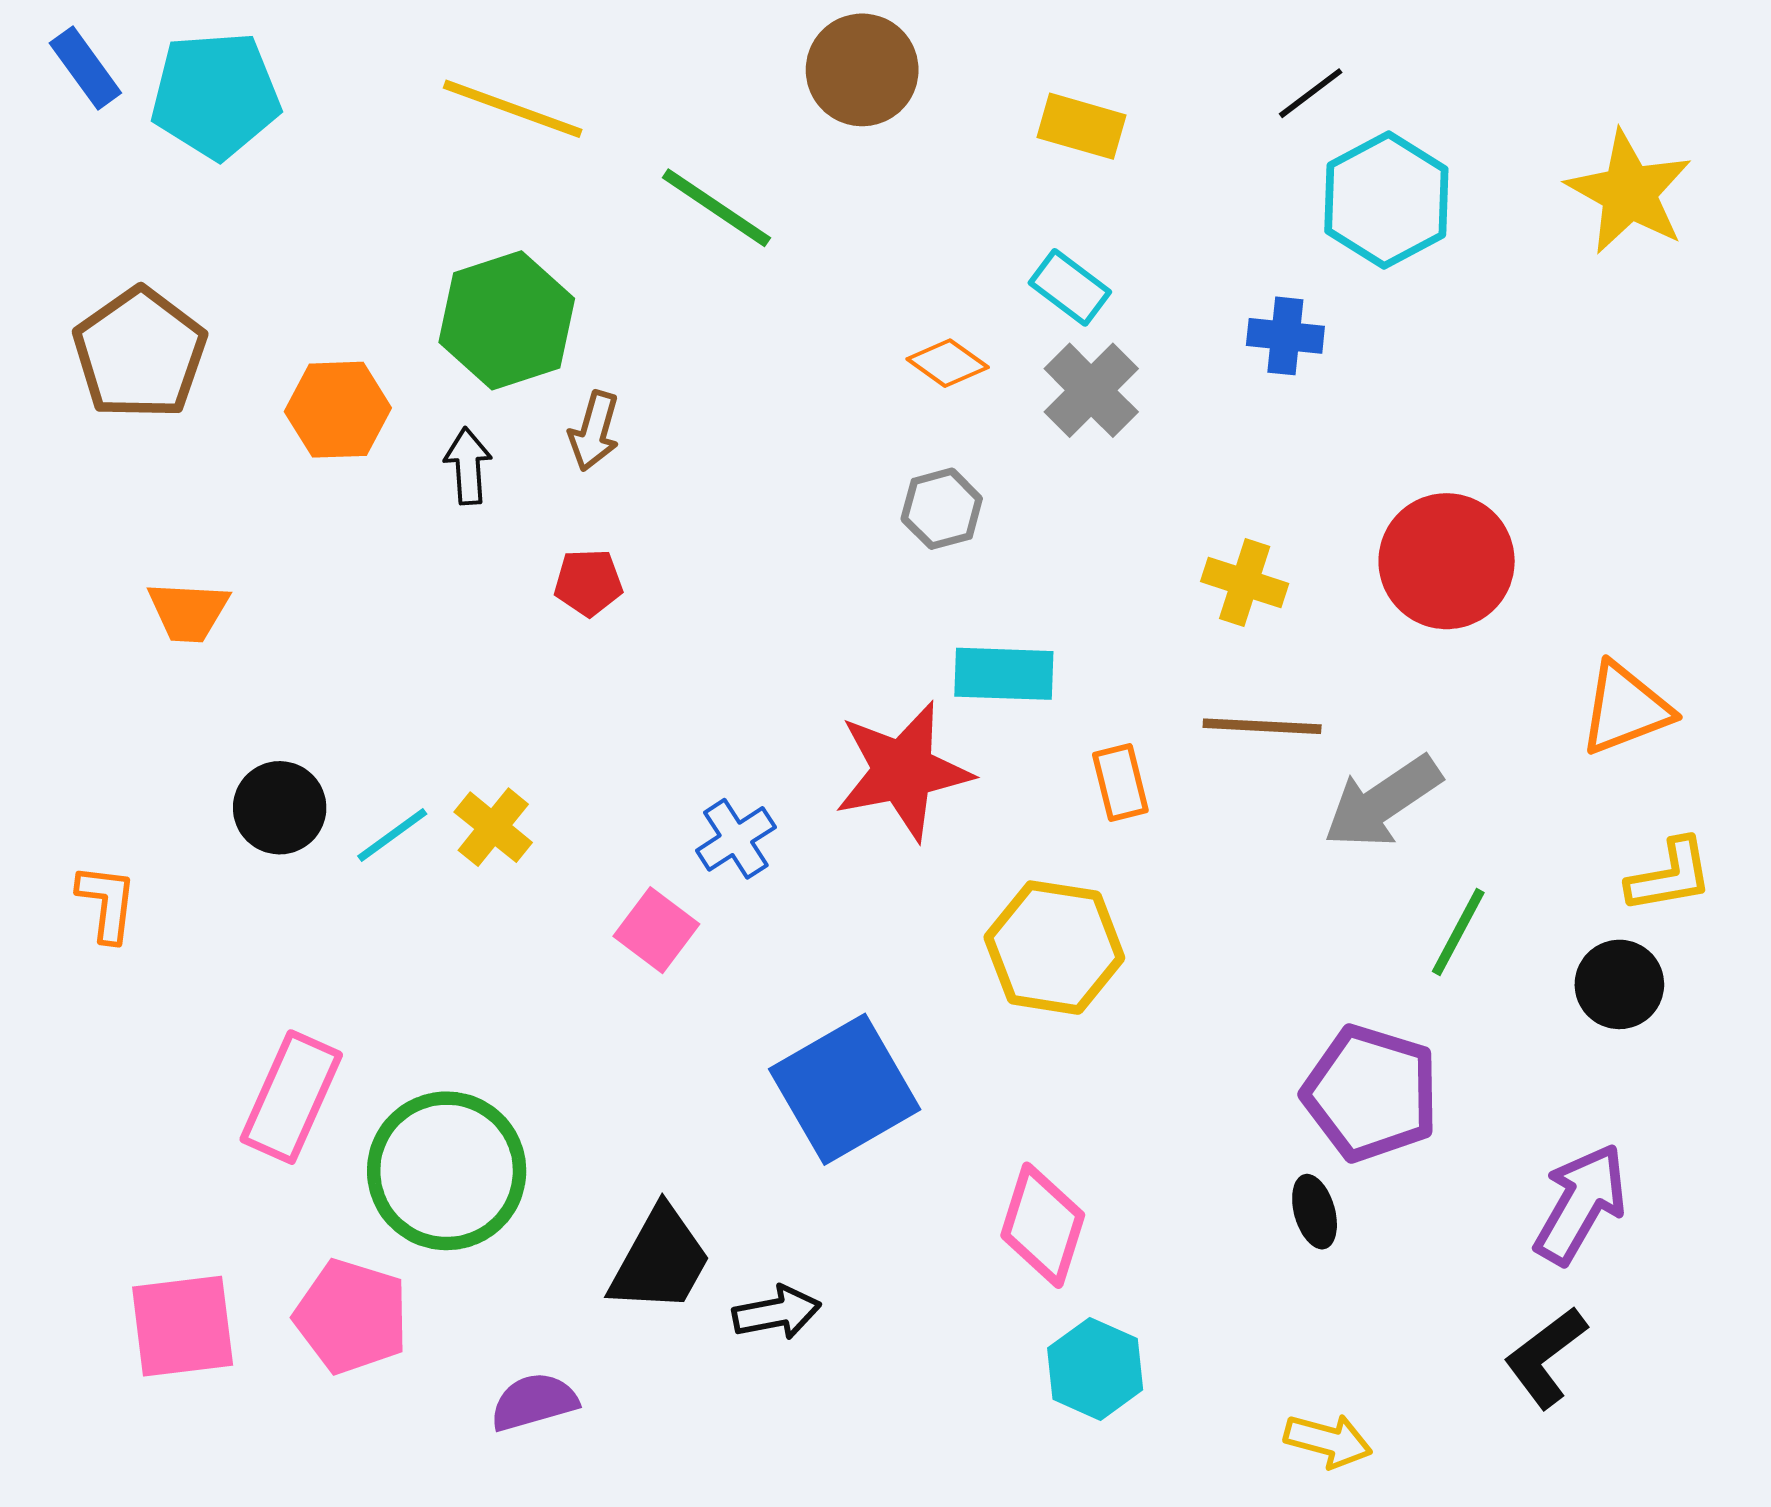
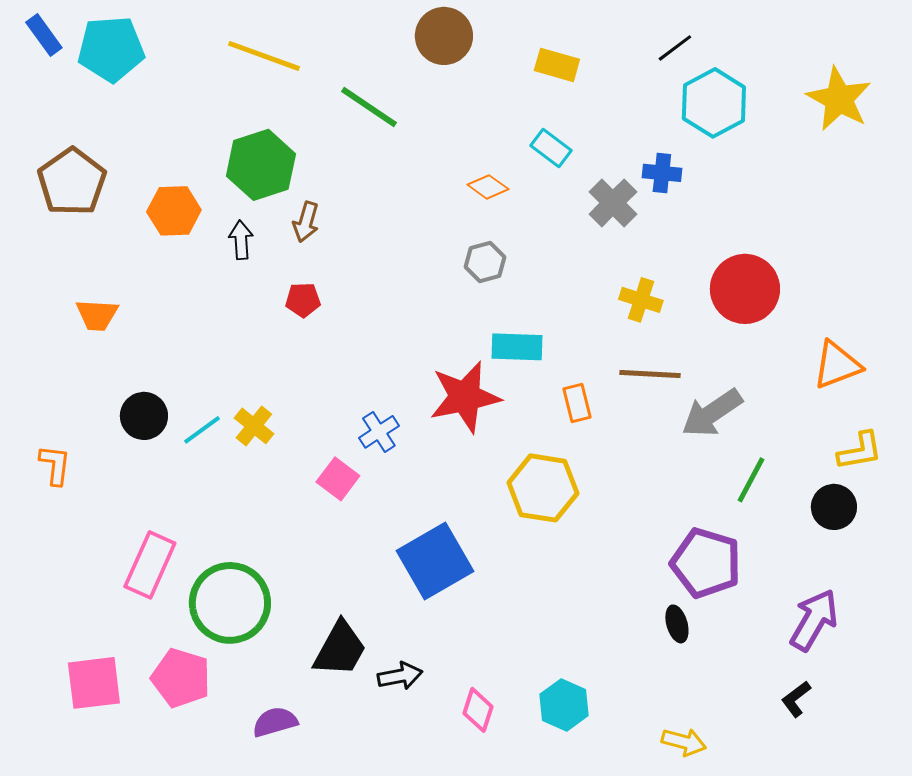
gray cross: (1091, 390) -> (613, 203), moved
pink diamond: (1043, 1225) -> (478, 710), moved, size x0.7
black L-shape: (1546, 1357) -> (796, 699), size x0.7

